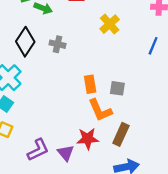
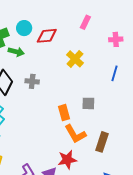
gray square: (117, 88) -> (88, 103), moved
brown rectangle: (121, 134) -> (102, 142), moved

